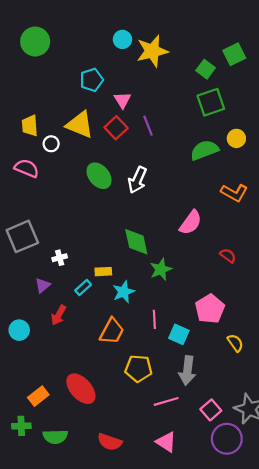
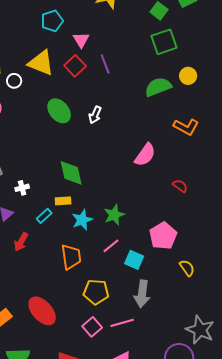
white arrow: (137, 180) -> (95, 115), size x0.7
green diamond: (136, 242) -> (71, 173), moved
green star: (161, 269) -> (114, 215), moved
pink line: (154, 319) -> (111, 246), turned 54
orange trapezoid: (112, 331) -> (71, 257), turned -36
pink square: (211, 410) -> (92, 327), moved

